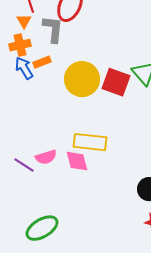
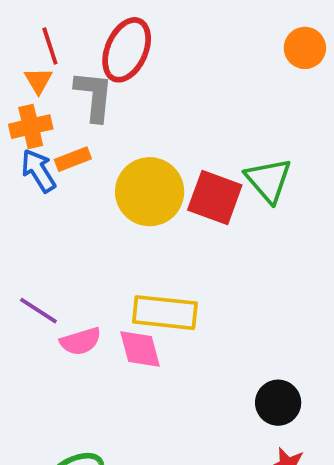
purple line: (24, 165) -> (38, 311), moved

